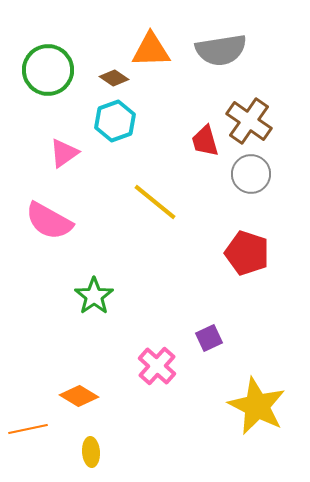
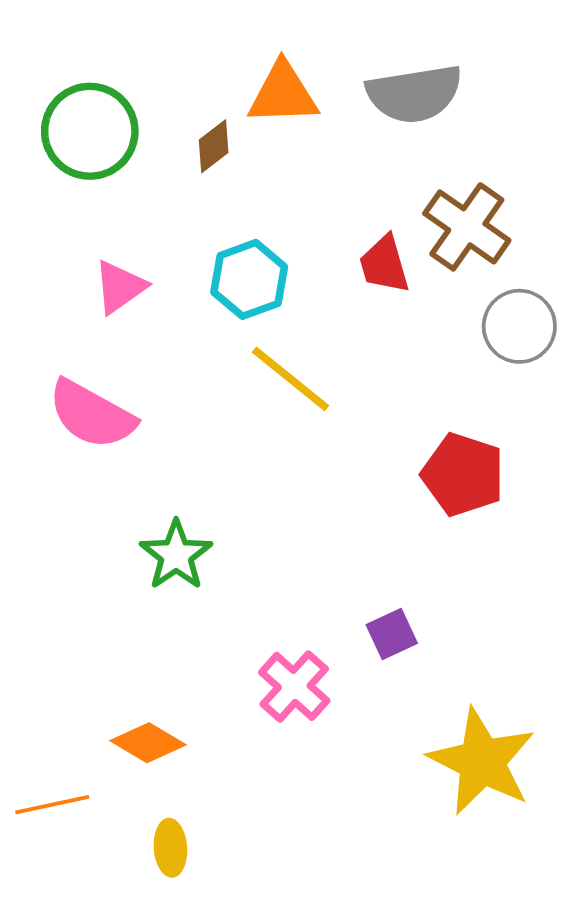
brown diamond: (114, 78) -> (214, 146), turned -72
cyan hexagon: (115, 121) -> (249, 279), moved
gray circle: (251, 174) -> (519, 326), moved

